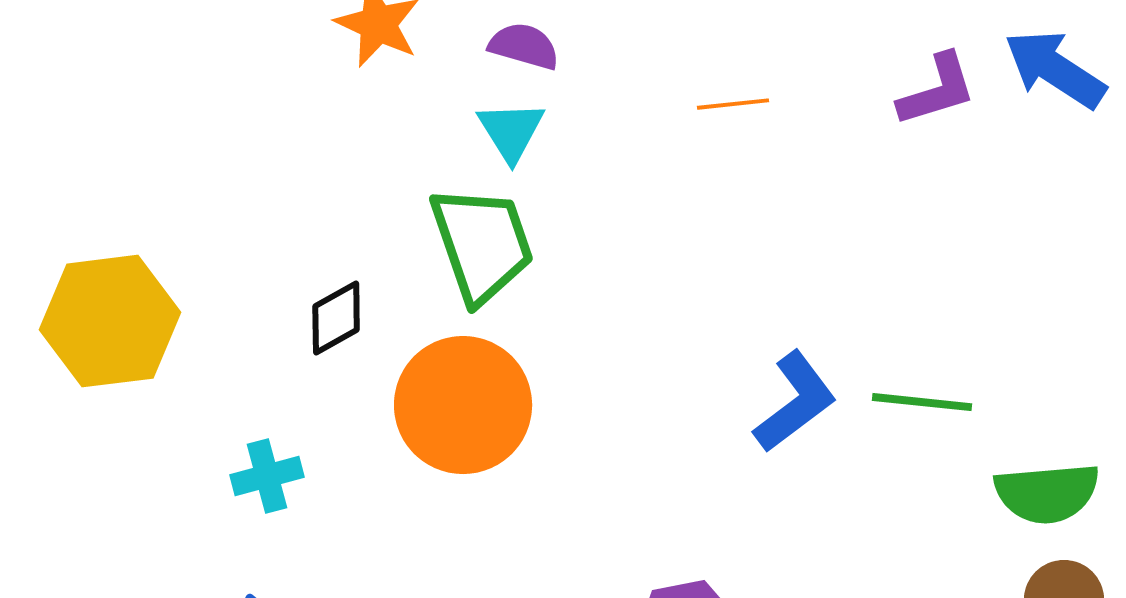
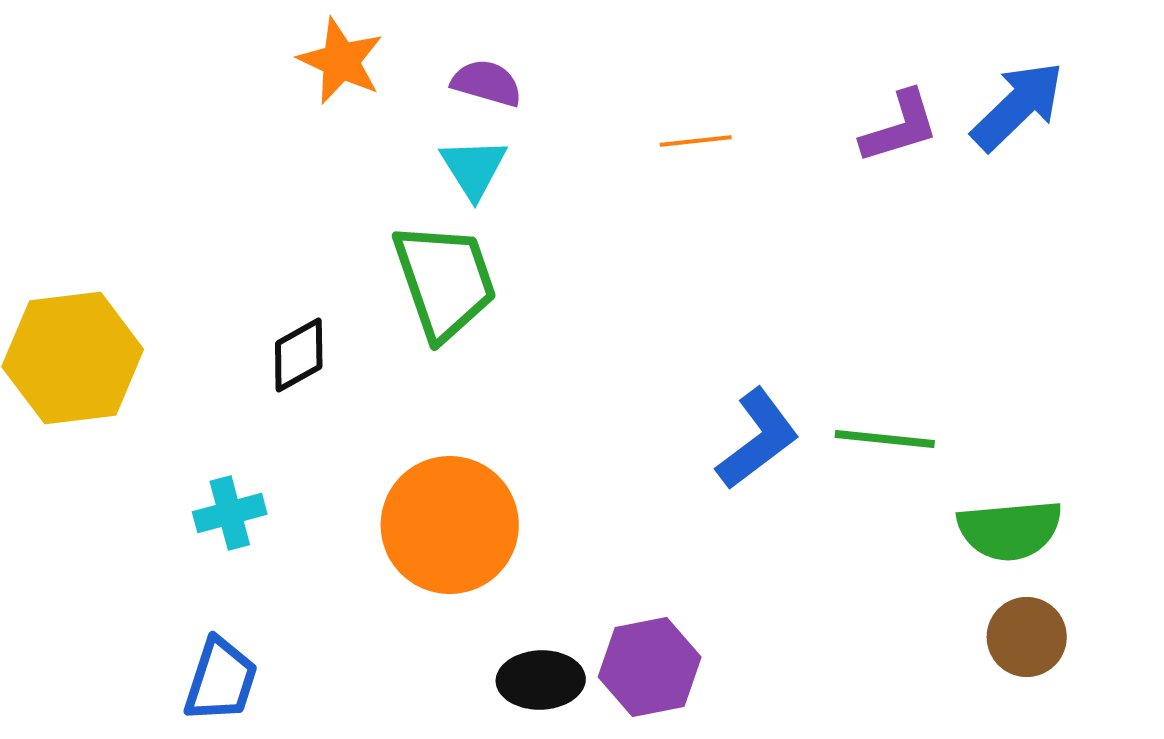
blue arrow: (1055, 69) -> (1018, 106), turned 103
orange circle: (463, 405) -> (450, 525), moved

